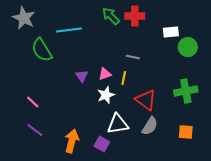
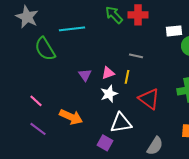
gray semicircle: (150, 126) -> (155, 146), moved
orange arrow: (72, 141) -> (71, 117), moved, turned 100

